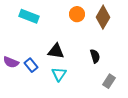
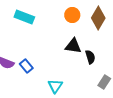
black triangle: (56, 51) -> (73, 46), moved
cyan triangle: (59, 74) -> (55, 86), moved

